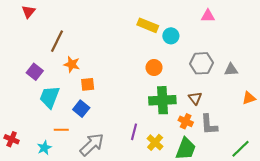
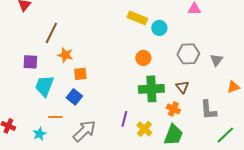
gray triangle: (231, 70) -> (216, 60), turned -48
purple square: (35, 72) -> (30, 62), turned -35
gray L-shape: (209, 124) -> (208, 110), moved

